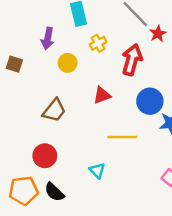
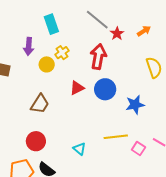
yellow cross: (98, 43) -> (62, 53), moved
blue circle: (150, 101) -> (105, 89), moved
yellow line: (122, 137) -> (116, 137), moved

